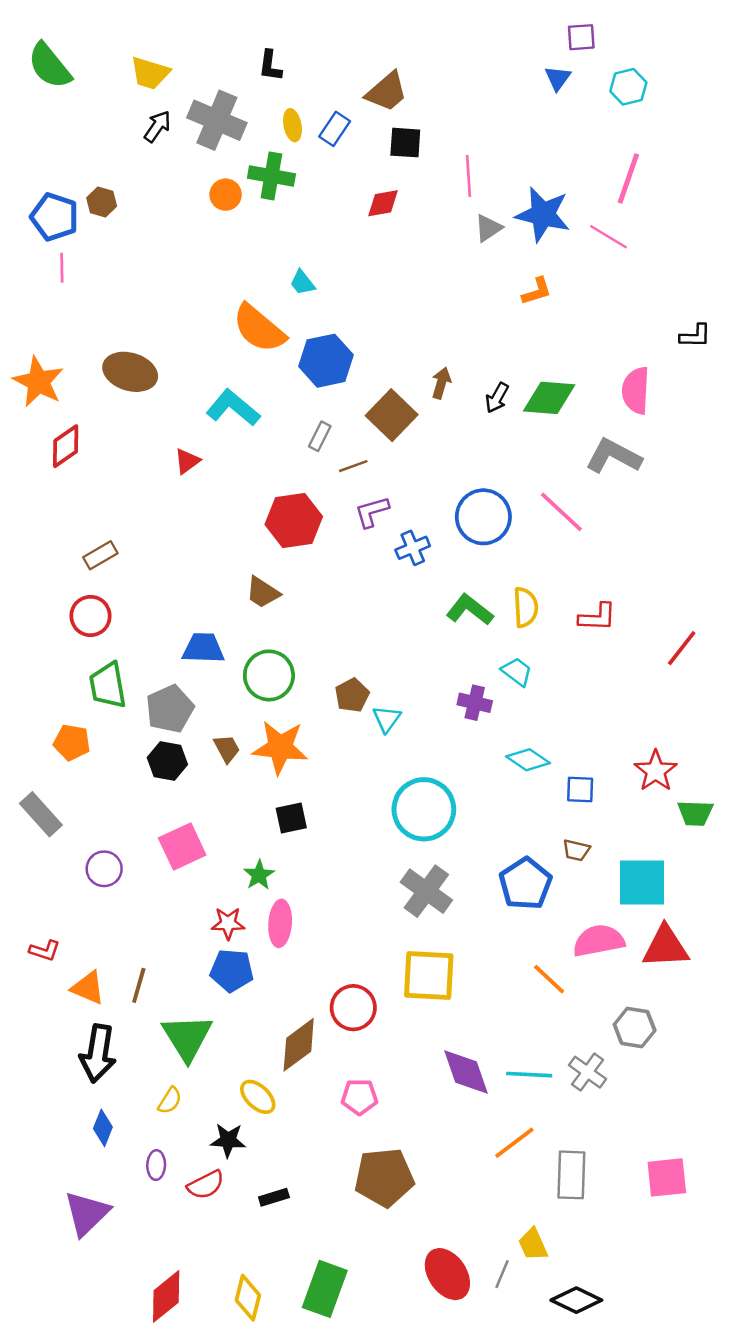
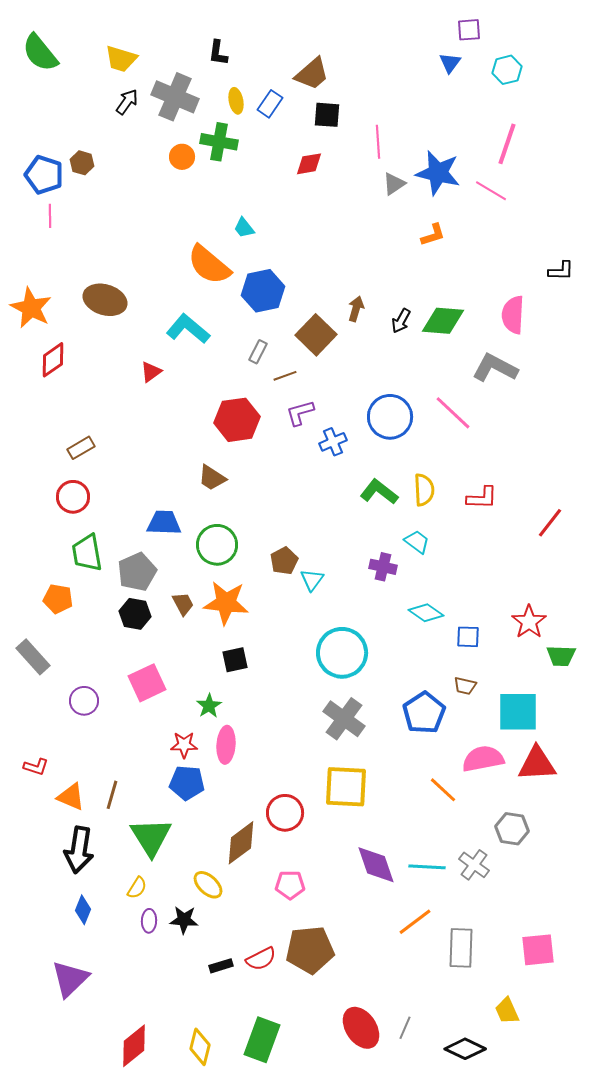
purple ellipse: (156, 1165) -> (149, 921), moved
red semicircle: (206, 1185) -> (261, 959), moved
yellow trapezoid: (533, 1244) -> (507, 1011), moved

